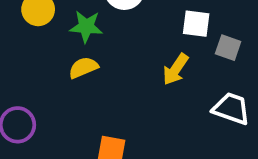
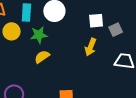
gray square: (228, 48) -> (116, 30), turned -32

